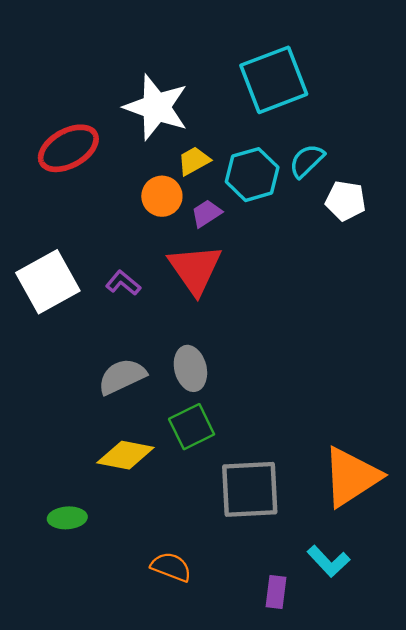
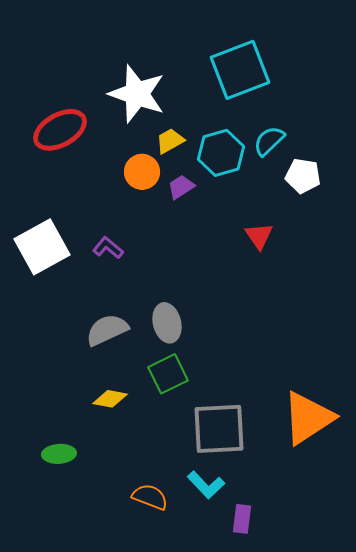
red triangle: (195, 269) -> (259, 236), moved, size x0.6
yellow diamond: (125, 455) -> (110, 399), size x0.7
cyan L-shape: (328, 561) -> (206, 485), moved

